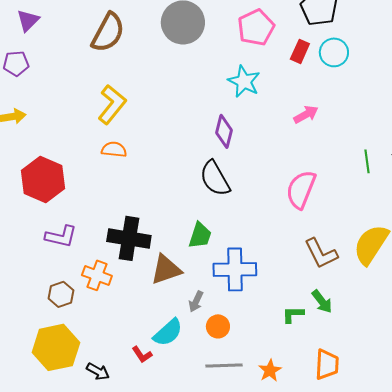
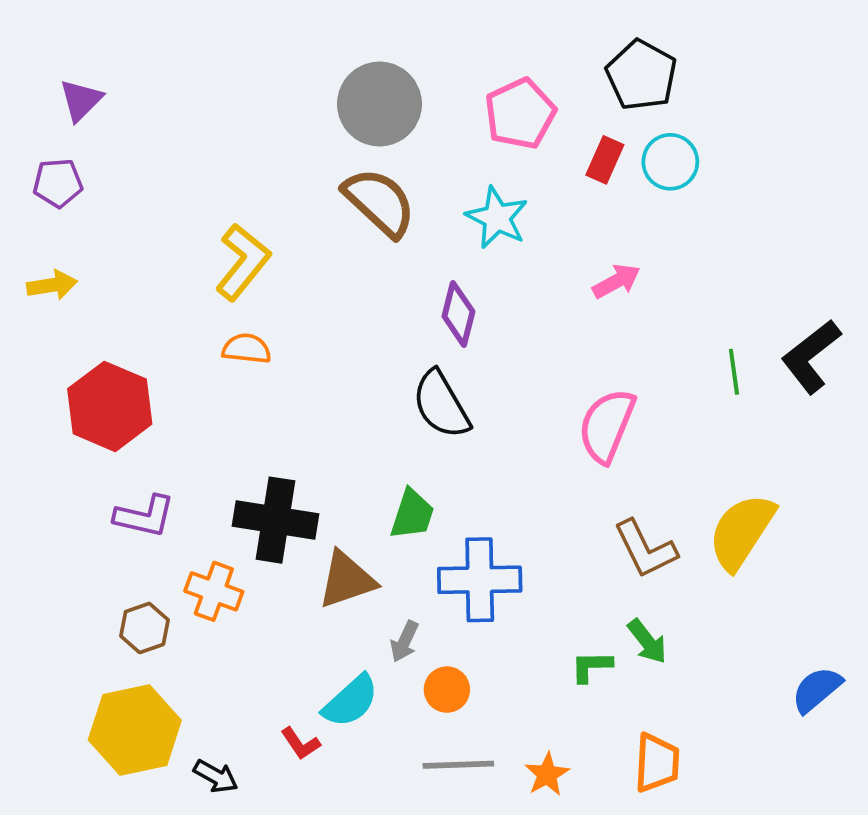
brown semicircle: (108, 32) -> (379, 202), moved, turned -75

